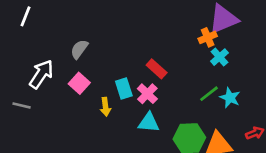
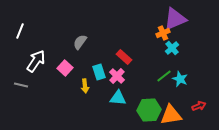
white line: (26, 16) -> (20, 31), moved
gray semicircle: (79, 49) -> (80, 42), moved

